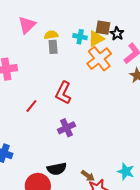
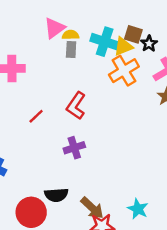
pink triangle: (27, 25) -> (54, 28), moved
cyan cross: (80, 37) -> (105, 42), size x1.6
brown arrow: (88, 176) -> (92, 208), size x1.5

